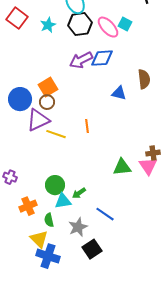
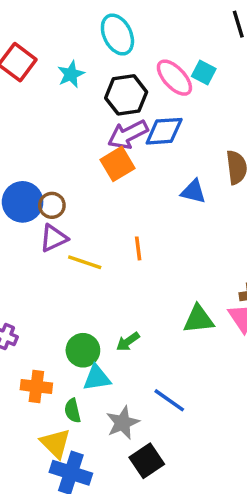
black hexagon: (80, 24) -> (126, 95), moved
orange square: (48, 87) -> (117, 164), moved
brown circle: (47, 102) -> (52, 205), moved
purple triangle: (38, 120) -> (54, 238), size x0.7
green arrow: (79, 193) -> (128, 342), moved
orange cross: (28, 206) -> (36, 386), turned 30

